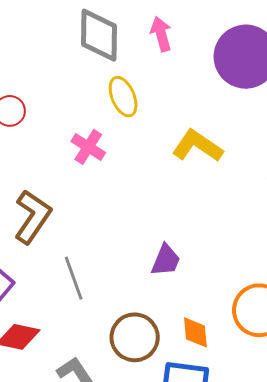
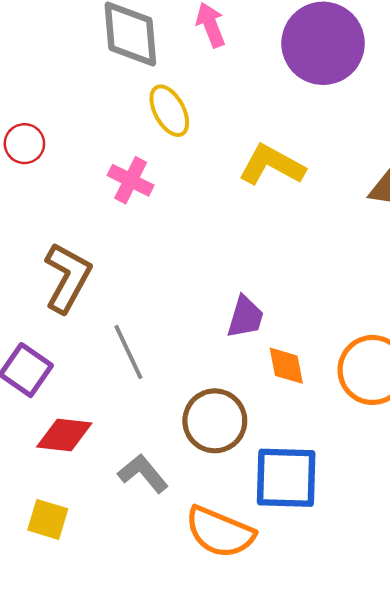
orange diamond: (195, 332) -> (286, 366), moved

